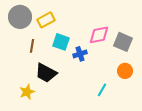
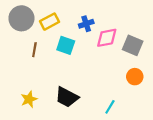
blue cross: (80, 54) -> (86, 24), moved
black trapezoid: (46, 73) -> (67, 97), moved
cyan line: (102, 90) -> (110, 107), moved

